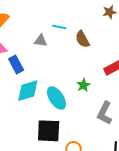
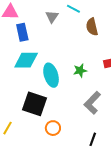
gray triangle: (41, 41) -> (52, 17), turned 40

